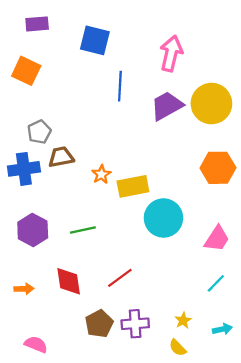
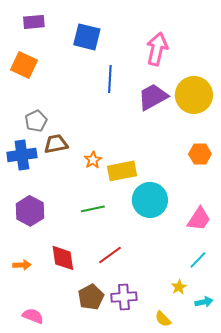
orange hexagon: (218, 168) -> (200, 154), size x0.7
green line: (83, 230) -> (93, 209), moved
yellow star: (183, 320) -> (179, 287), moved

